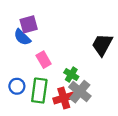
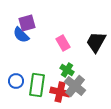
pink rectangle: (44, 60) -> (63, 43), moved
red cross: (64, 98) -> (60, 92), turned 30

